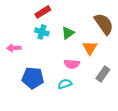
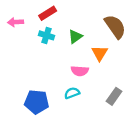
pink arrow: (14, 48) -> (15, 22), moved
gray rectangle: (103, 74) -> (114, 96), moved
blue pentagon: (33, 78) -> (37, 102), moved

